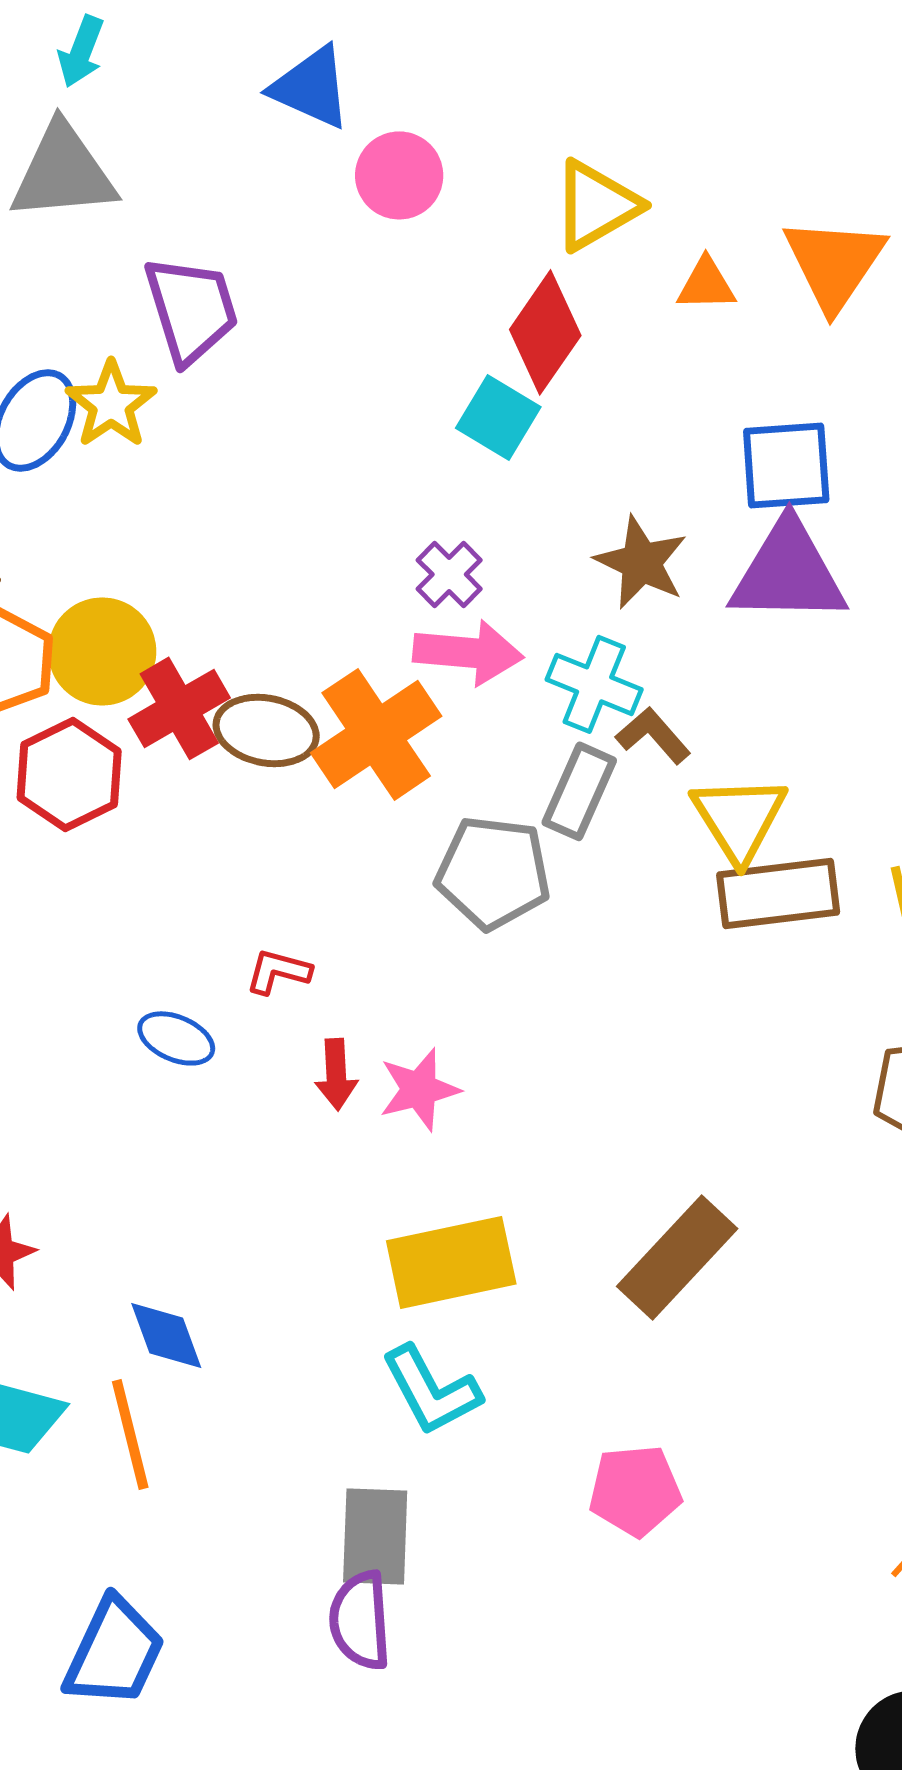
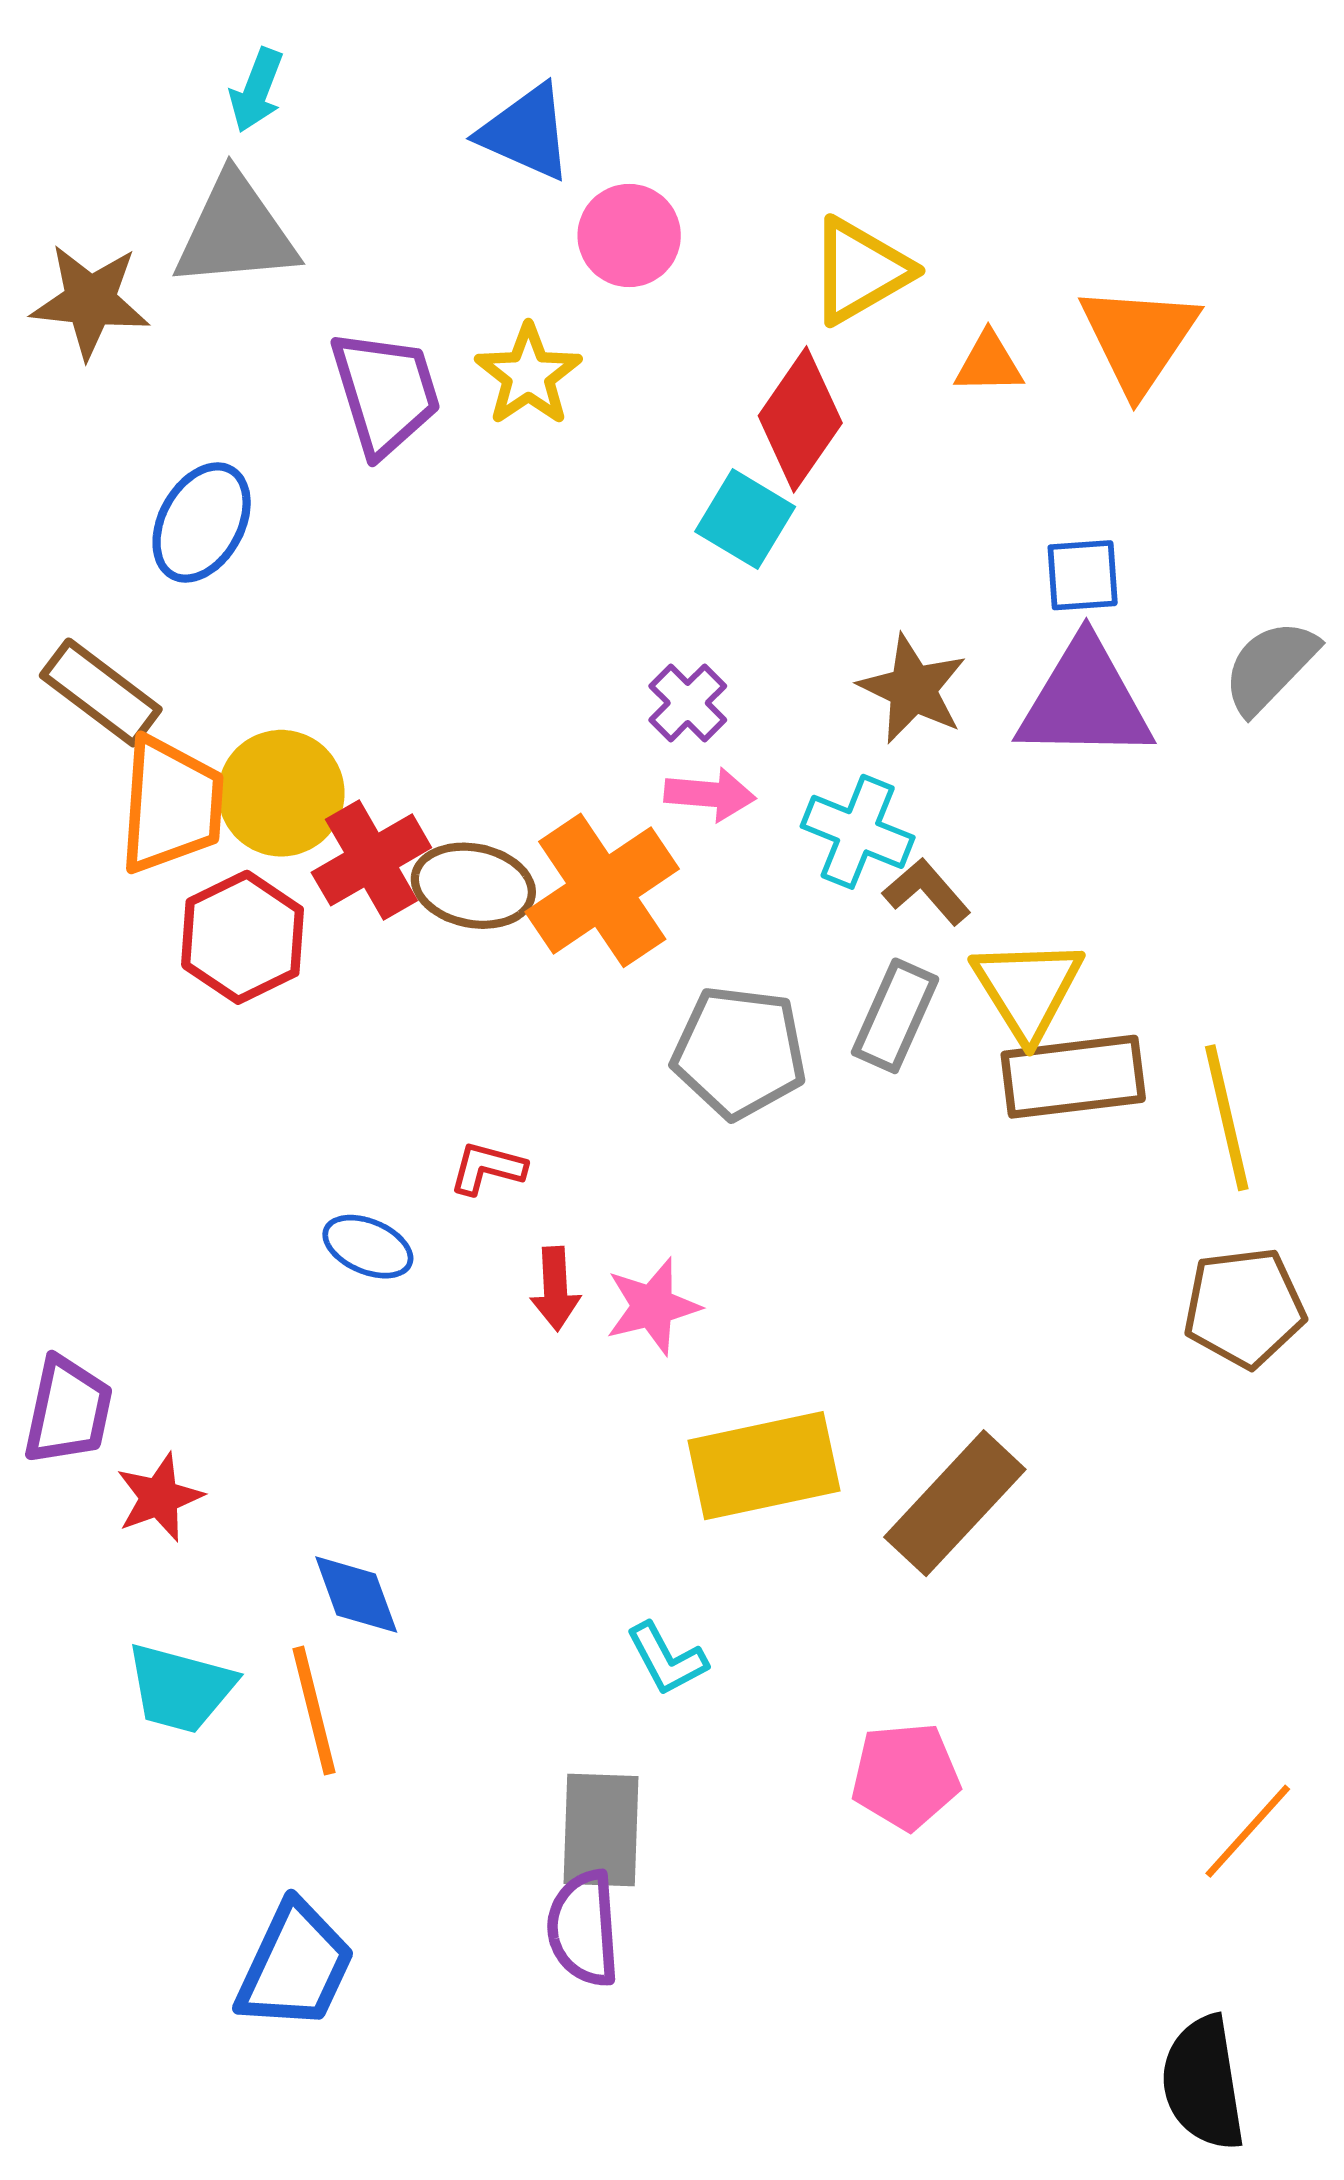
yellow star: (111, 404) -> (528, 375), moved
blue square: (786, 465) -> (1083, 575), size x0.7
pink arrow: (468, 652) -> (710, 794), size x0.7
gray rectangle: (579, 791) -> (895, 1016), moved
yellow rectangle: (451, 1262) -> (764, 1466), moved
cyan L-shape: (431, 1390) -> (667, 1659), size x0.7

